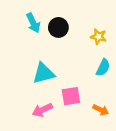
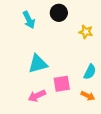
black circle: (58, 27) -> (59, 13), moved
cyan semicircle: (103, 68) -> (90, 72), moved

